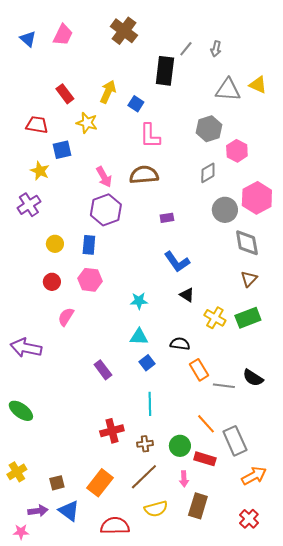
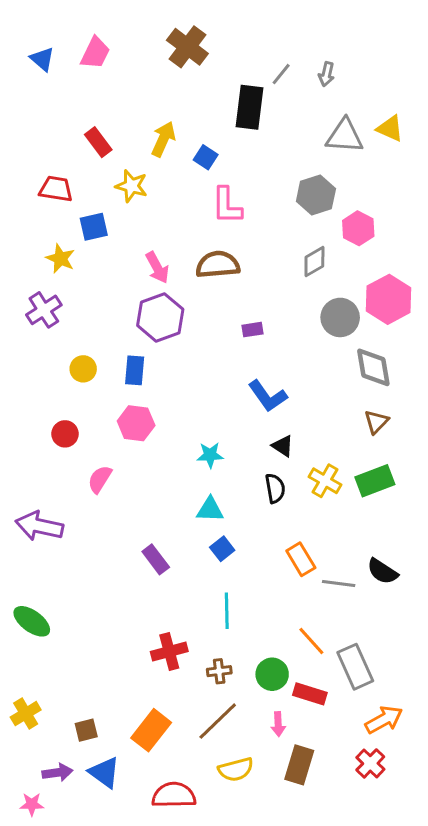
red circle: (52, 282) -> (65, 434), moved
black semicircle: (180, 344) -> (275, 488), moved, turned 72
red cross: (249, 519) -> (370, 763), moved

